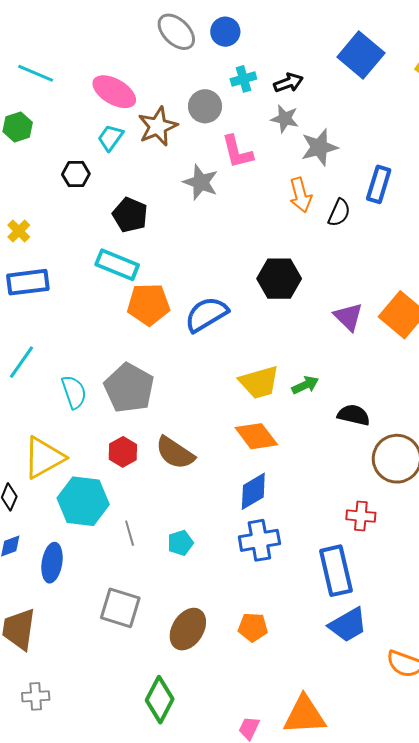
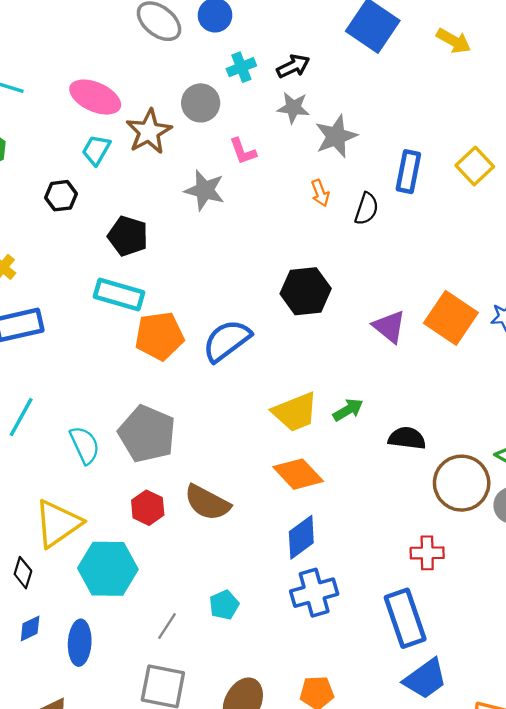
pink L-shape: (237, 152) -> (243, 151), size x0.7
orange arrow: (300, 195) -> (320, 193), size x0.7
gray line: (130, 533) -> (167, 626), moved, turned 55

